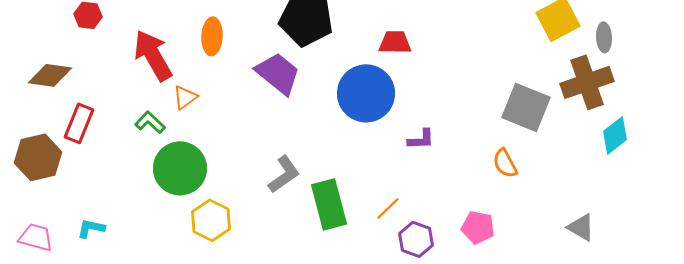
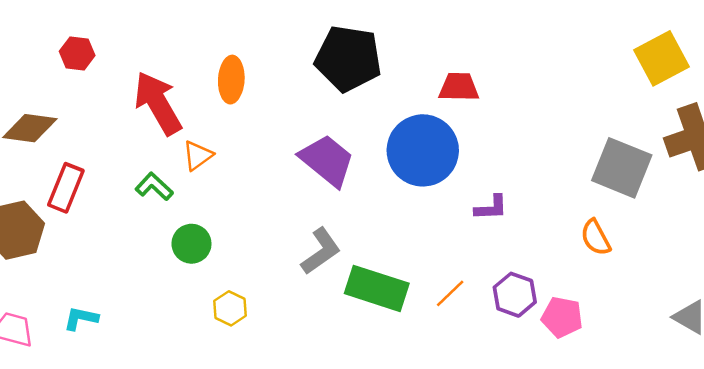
purple trapezoid: (278, 73) -> (327, 160), moved
green circle: (180, 168) -> (191, 244), size x0.6
green rectangle: (329, 204) -> (377, 288), turned -57
yellow hexagon: (211, 220) -> (230, 308), size x0.7
purple hexagon: (416, 239) -> (515, 295), moved

